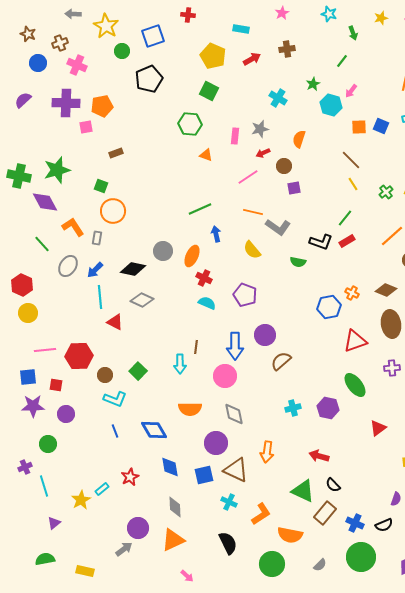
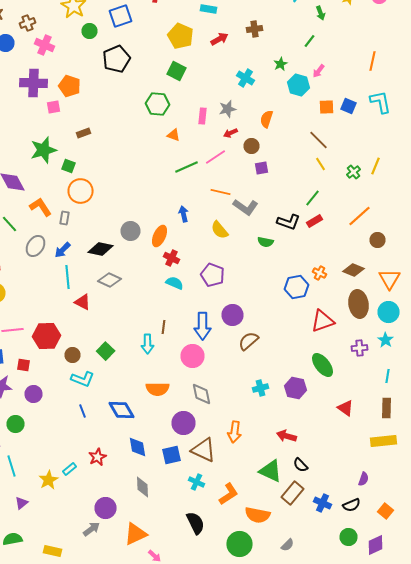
orange pentagon: (102, 106) -> (70, 86), turned 30
green star: (57, 170) -> (44, 150), moved
green line: (200, 209) -> (186, 167), moved
red triangle: (378, 428) -> (346, 408), turned -48
orange triangle: (173, 540) -> (136, 534), moved
green circle: (361, 557) -> (348, 537), moved, size x0.6

